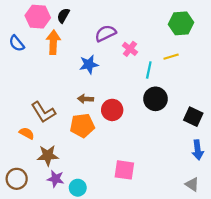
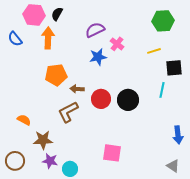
blue star: (89, 64) -> (98, 57), moved
cyan line: (149, 70) -> (162, 90), moved
black circle: (155, 99) -> (128, 100), moved
brown L-shape: (43, 112) -> (68, 112), moved, turned 95
black square: (193, 117) -> (174, 68), moved, turned -30
orange pentagon: (82, 125) -> (56, 75), moved

